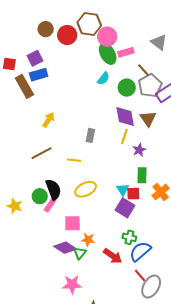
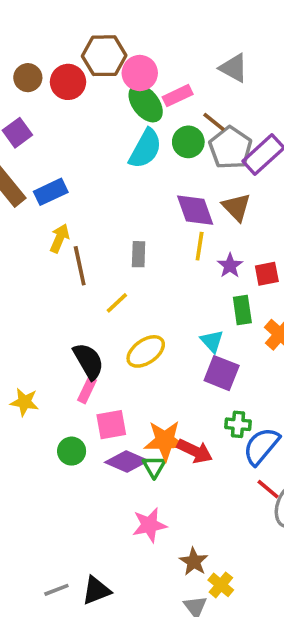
blue rectangle: (39, 75) -> (51, 192), moved
cyan semicircle: (103, 78) -> (145, 149), size x1.6
green circle: (127, 88) -> (188, 142), moved
brown line: (42, 153) -> (80, 266), moved, turned -65
yellow line: (74, 160) -> (117, 303), turned -40
red square: (133, 194) -> (267, 274), moved
green circle: (40, 196) -> (72, 451), moved
pink square: (72, 223) -> (111, 425), moved
orange star: (88, 240) -> (165, 441), size x1.6
red arrow: (113, 256) -> (195, 451), moved

